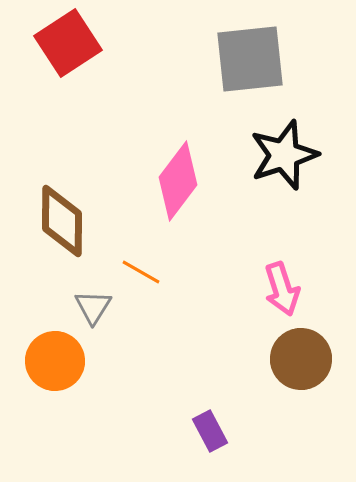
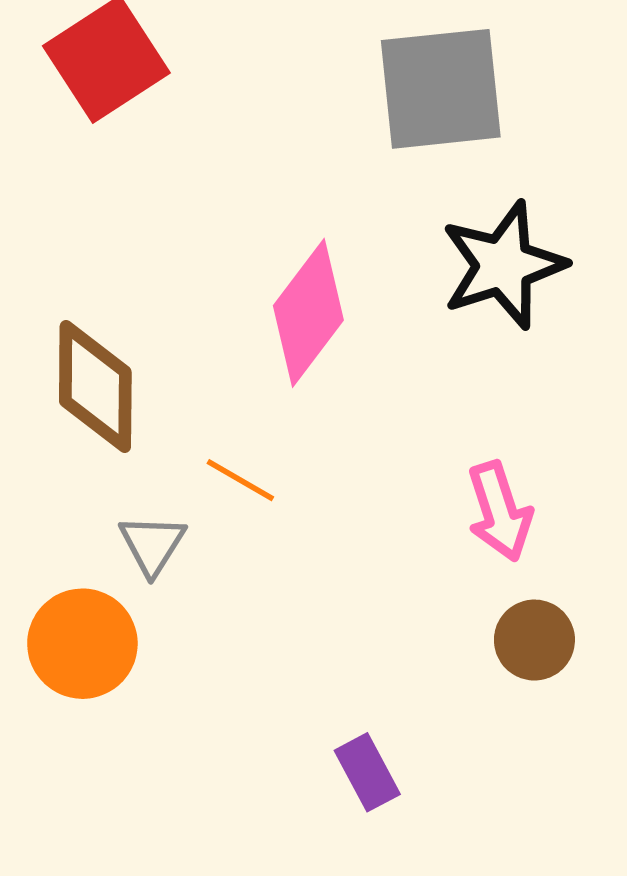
brown circle: (301, 359) -> (534, 640), size x0.7

